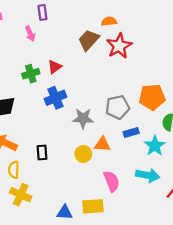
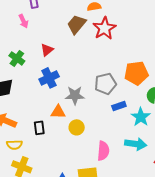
green cross: (31, 74) -> (17, 58), moved, turned -35
orange triangle: (102, 144) -> (58, 112), moved
yellow semicircle: (14, 170) -> (14, 145), turned -91
pink semicircle: (112, 181) -> (103, 151), turned 30

